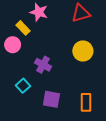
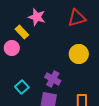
purple cross: (43, 65) -> (53, 79), moved

